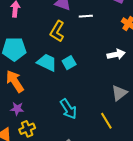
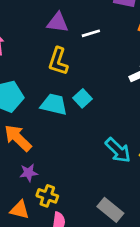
cyan arrow: (68, 109) -> (118, 150), moved
yellow cross: (27, 129) -> (47, 196), turned -35

